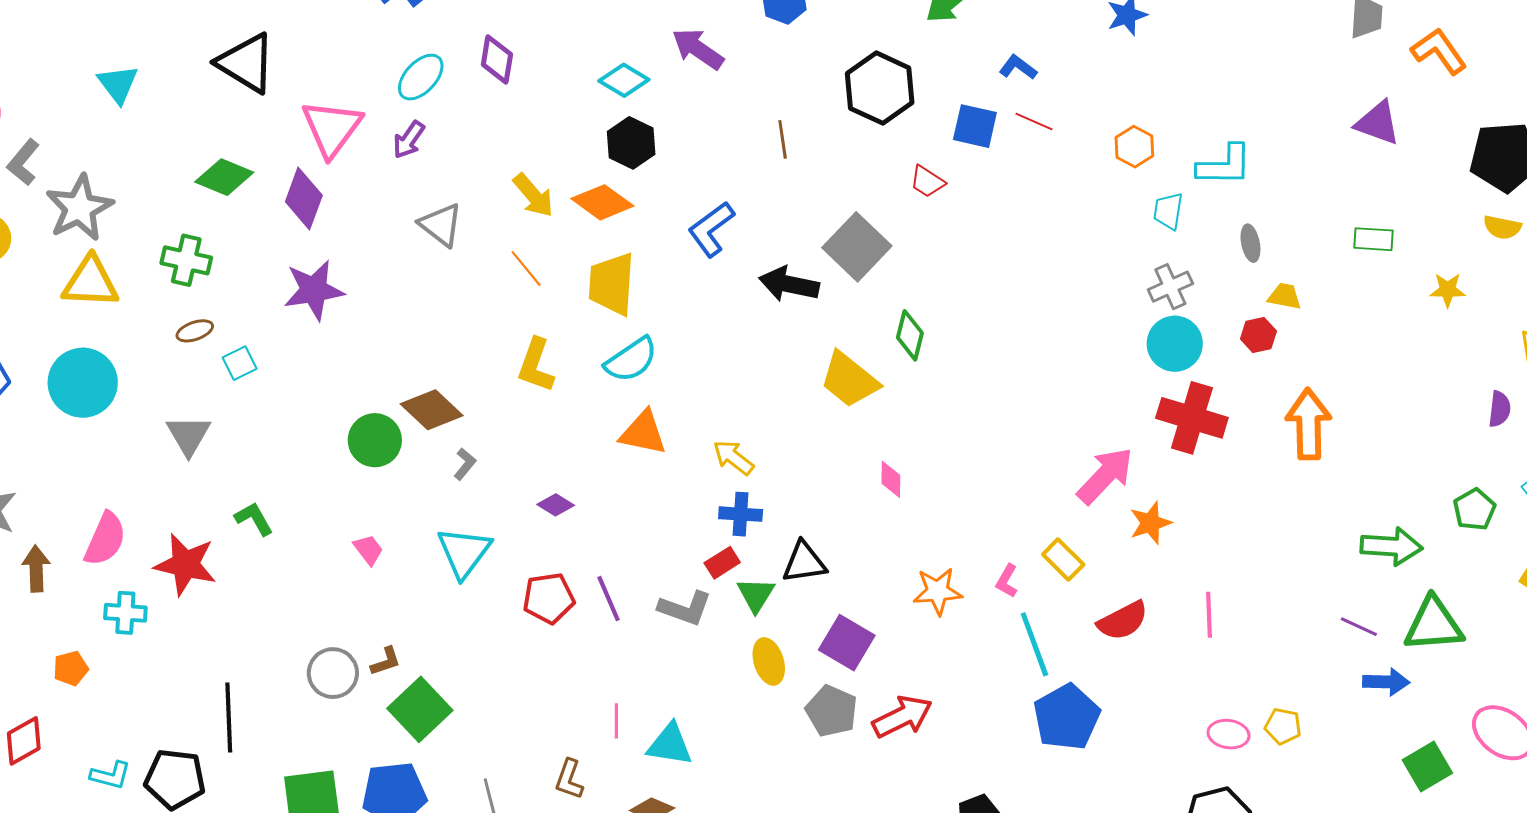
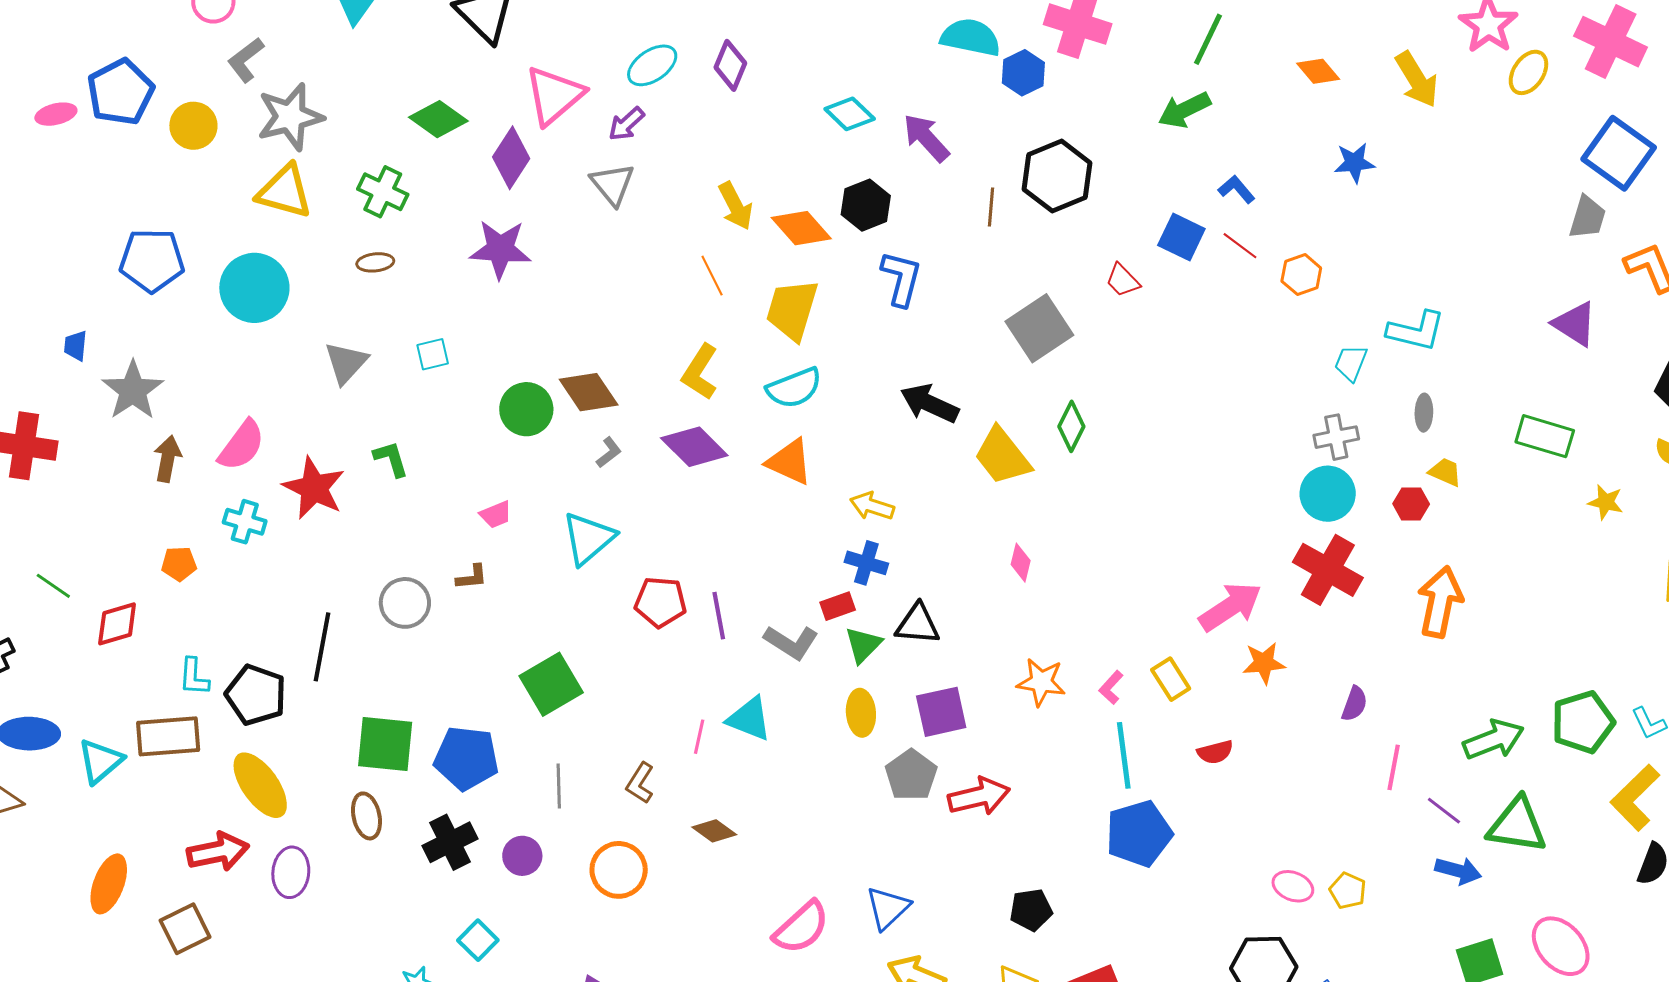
purple arrow: (698, 49) -> (926, 138), moved
black hexagon: (880, 88) -> (1057, 176), moved
black hexagon: (631, 143) -> (866, 205), moved
orange hexagon: (1134, 147) -> (1301, 275), moved
gray triangle: (441, 225) -> (613, 184), moved
blue L-shape: (711, 229) -> (901, 278), turned 128
green rectangle: (1373, 239) -> (1545, 436), size x1.4
black arrow: (789, 284) -> (930, 403), moved
cyan square: (240, 363) -> (433, 354), moved
purple semicircle: (1500, 409) -> (1354, 704), moved
yellow arrow: (733, 458) -> (872, 506), turned -33
purple diamond: (556, 505) -> (694, 447), moved, size x1.8
green pentagon: (1474, 509) -> (1583, 722), size x1.5
green arrow: (1391, 546) -> (1494, 740), turned -38
pink trapezoid: (368, 550) -> (496, 514), turned 92
pink line: (1209, 615) -> (1394, 767), moved
red semicircle: (1123, 621) -> (1215, 752), size x0.7
purple square: (847, 643) -> (941, 712), turned 34
brown L-shape: (386, 661) -> (472, 577), moved
gray circle: (333, 673) -> (405, 603), moved
green square: (420, 709) -> (551, 684), moved
cyan triangle: (670, 745) -> (749, 719), moved
cyan L-shape: (111, 775) -> (194, 677), turned 66

